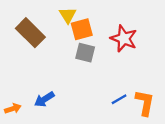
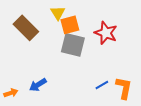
gray square: (85, 53) -> (73, 45), size x1.4

